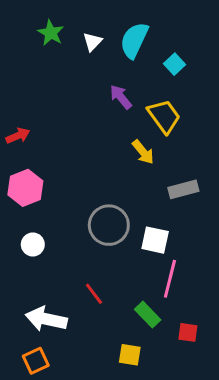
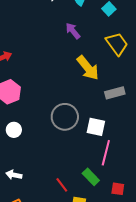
yellow trapezoid: (164, 116) -> (117, 44), moved
yellow arrow: (143, 152) -> (88, 68), size x1.5
red line: (94, 294) -> (62, 185), moved
white arrow: (46, 319) -> (14, 175), moved, size x0.6

